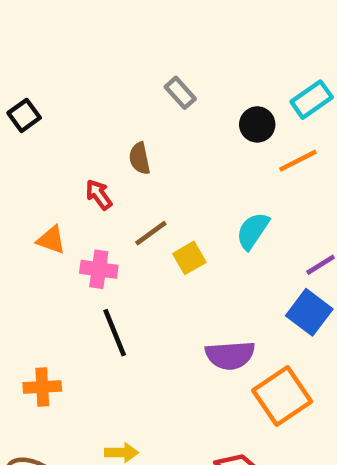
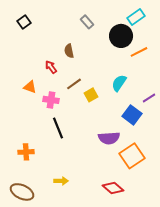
cyan rectangle: (312, 100) -> (136, 17), moved
black square: (24, 115) -> (24, 22), moved
black circle: (257, 124) -> (121, 36), size x1.5
blue square: (309, 312) -> (132, 115), moved

